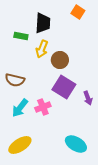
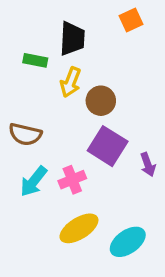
orange square: (78, 12) -> (131, 20), turned 32
cyan ellipse: (76, 144) -> (128, 242), turned -65
yellow ellipse: (20, 145) -> (79, 228), moved

